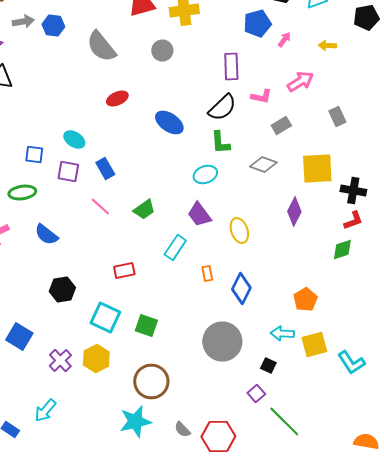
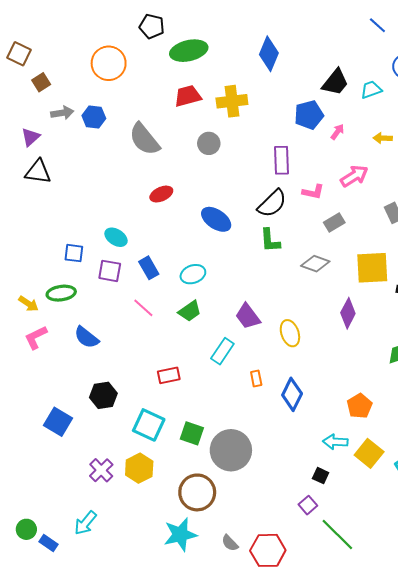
cyan ellipse: (205, 174) -> (193, 274), moved
blue square: (19, 336) -> (58, 422), moved
gray circle: (222, 342) -> (231, 450), moved
yellow square: (314, 344) -> (369, 453), turned -36

